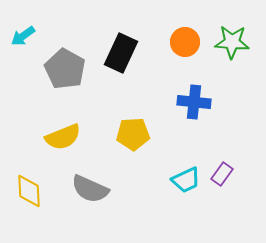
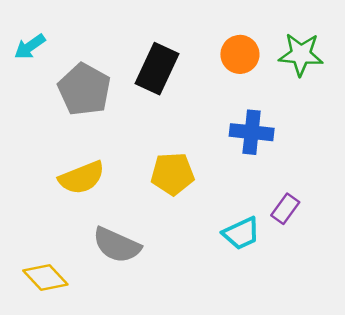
purple rectangle: (222, 174) -> (285, 209), moved
yellow diamond: (29, 191) -> (45, 277), moved, turned -40

